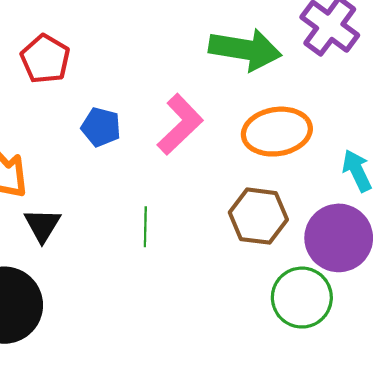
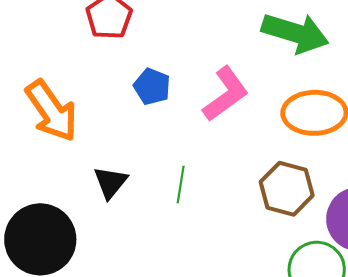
black triangle: (42, 225) -> (111, 182), moved

